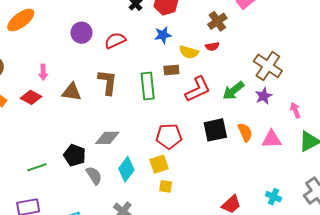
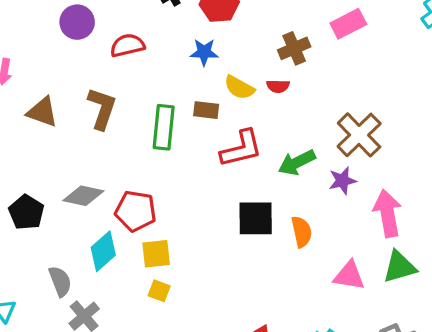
pink arrow: (295, 110) -> (387, 213), size x1.8
red pentagon: (169, 136) -> (136, 211), moved
pink triangle: (271, 139) -> (349, 276), moved
gray semicircle: (94, 175) -> (60, 281), moved

